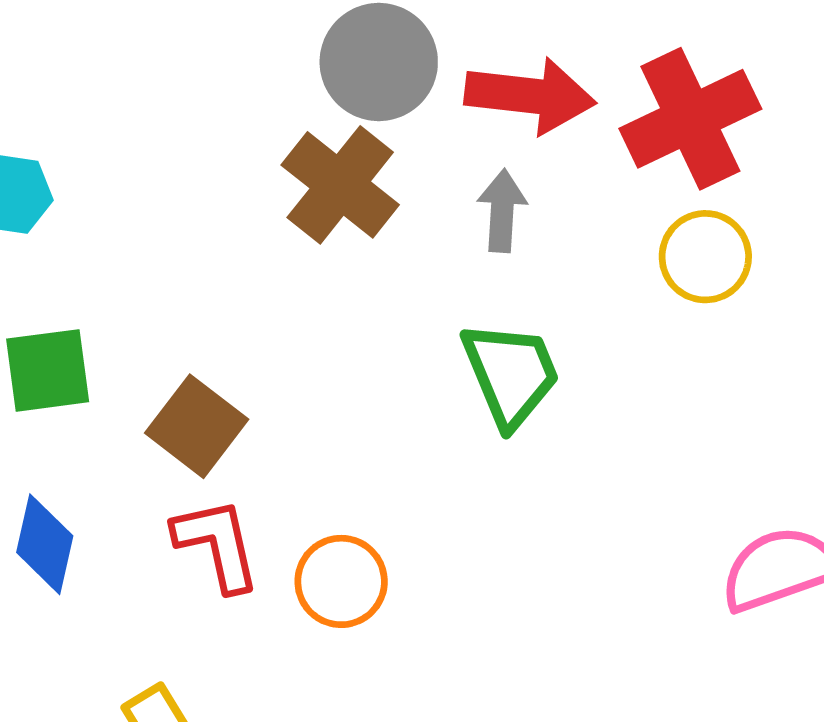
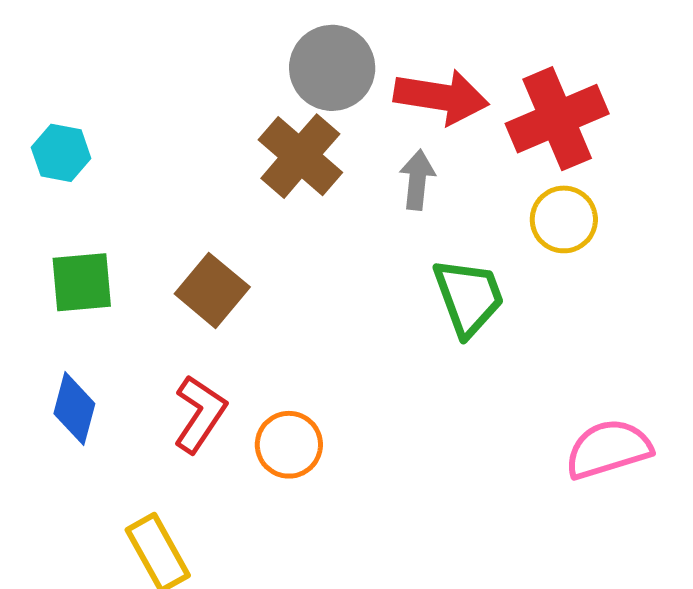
green trapezoid: (511, 374) -> (469, 297), moved
brown square: (197, 426) -> (212, 290), moved
red L-shape: (217, 544) -> (200, 414), turned 44

